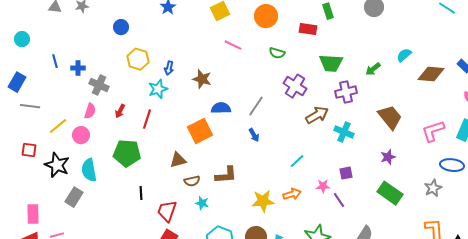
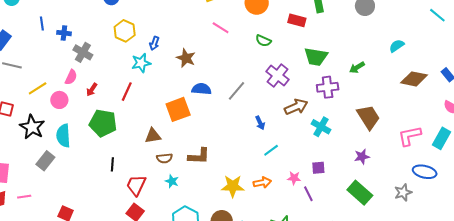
cyan semicircle: (404, 55) -> (397, 46), moved
red arrow: (120, 111) -> (92, 90), moved
blue arrow: (254, 135) -> (260, 123), moved

